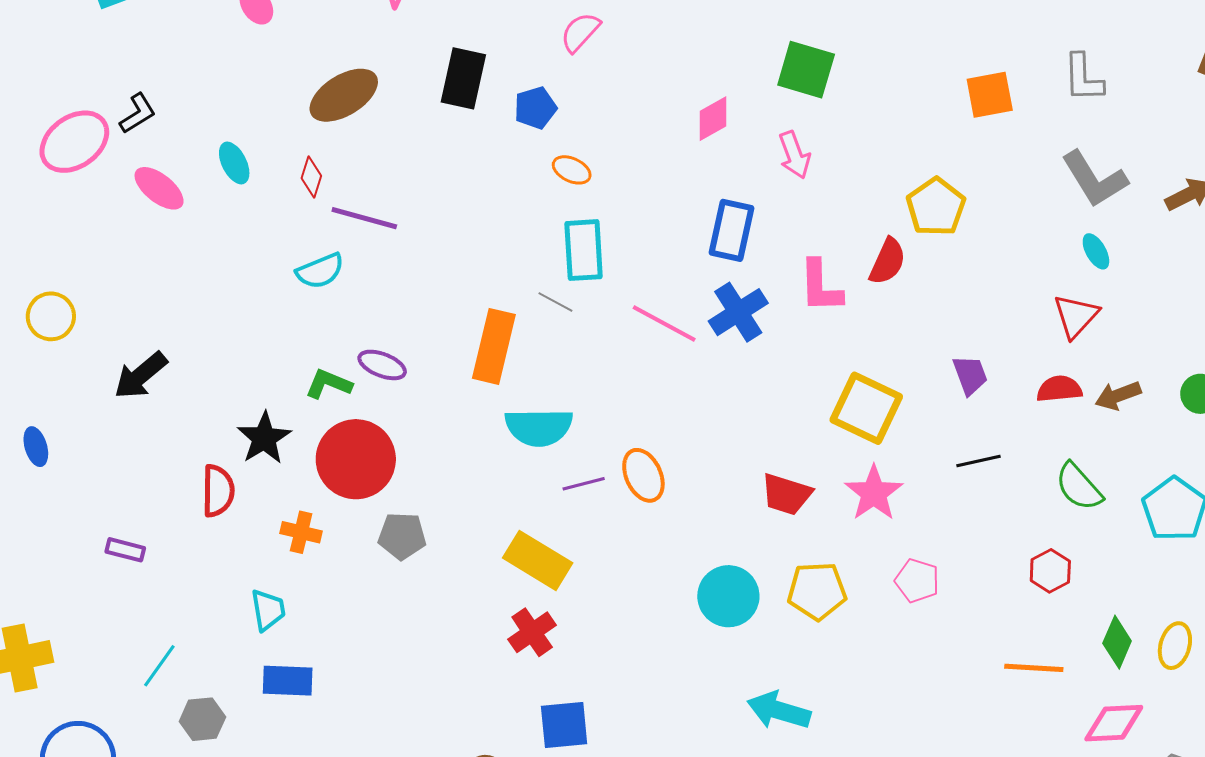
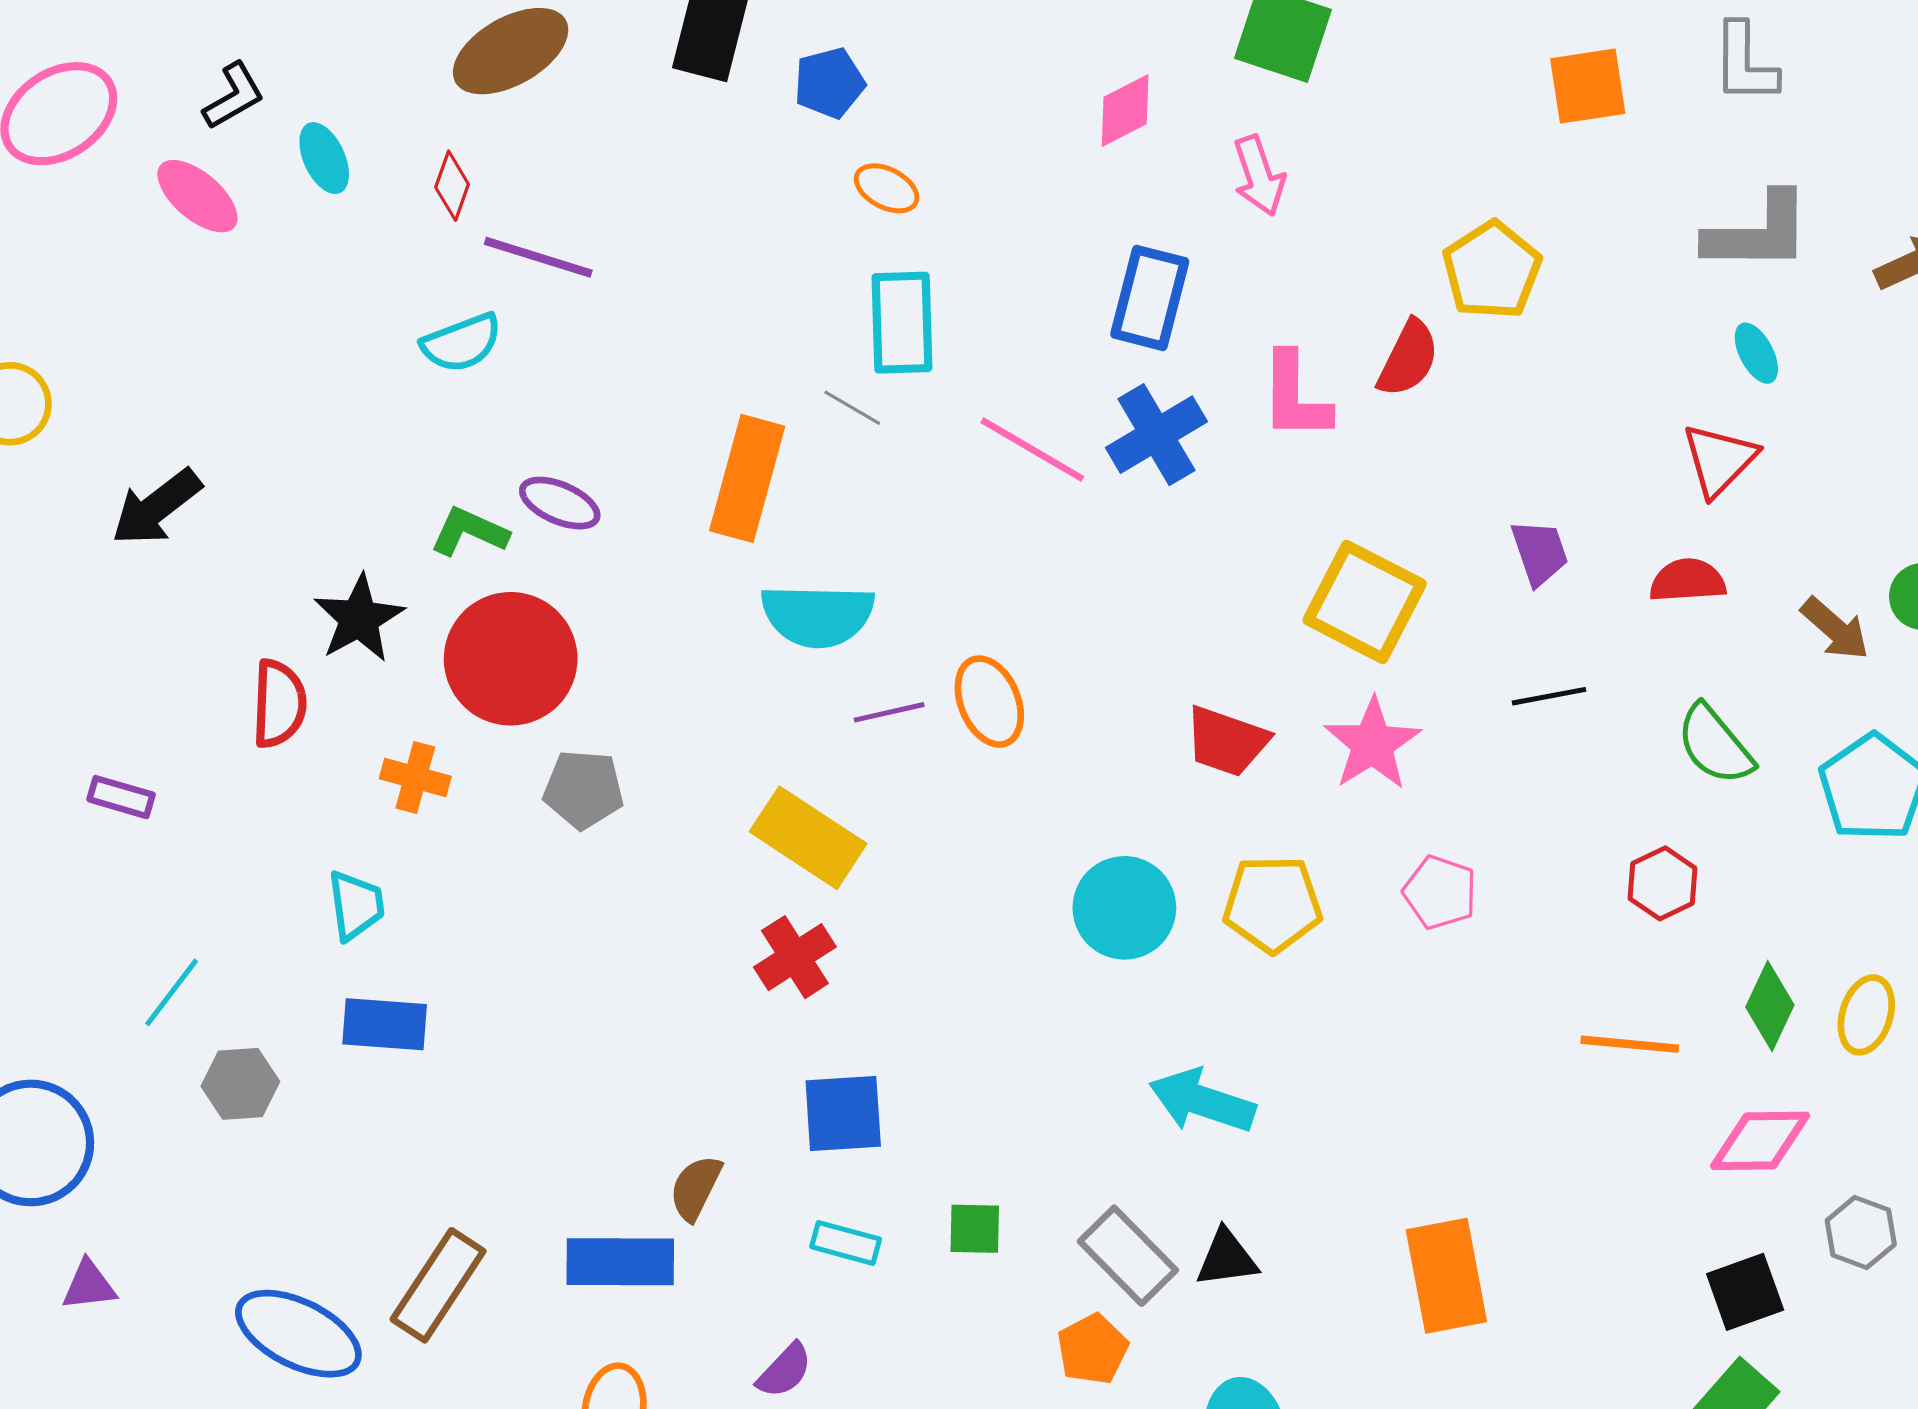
black L-shape: (138, 113) -> (234, 96), moved
gray L-shape: (1094, 179) -> (1758, 232), turned -60
brown arrow: (1118, 395) -> (1835, 629), moved, turned -120

